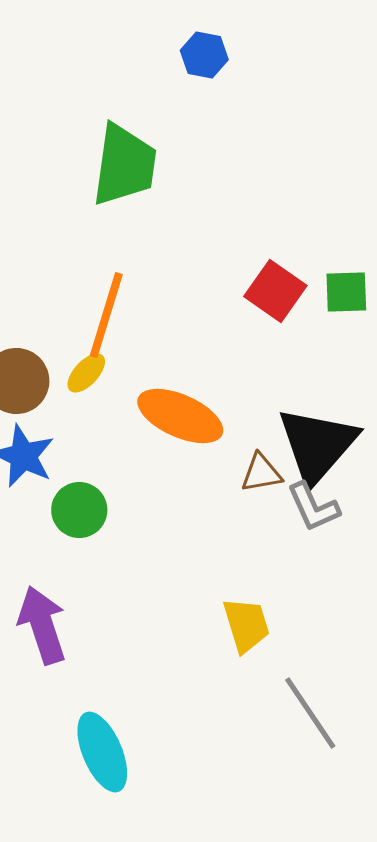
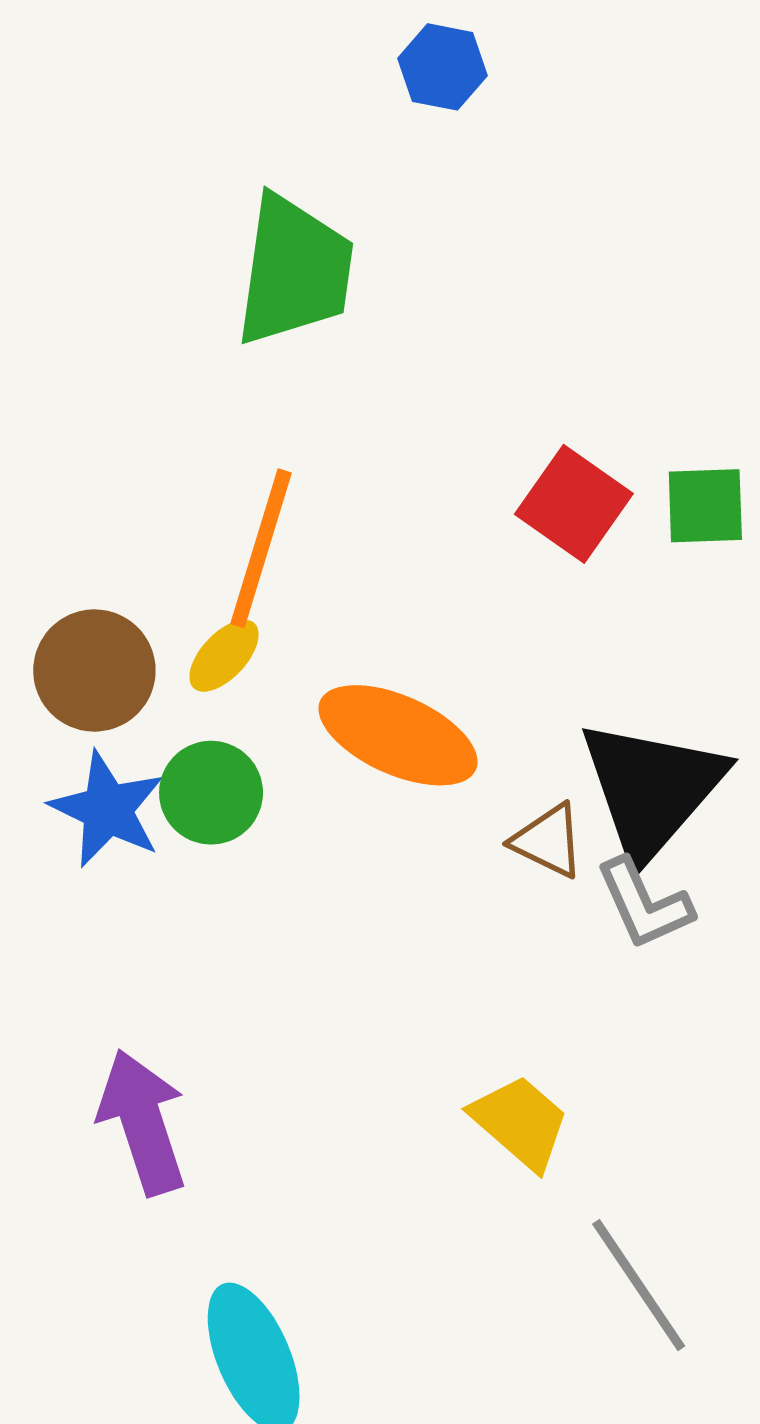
brown triangle: (261, 473) -> (548, 841), turned 36
green circle: (79, 510) -> (211, 793), moved
yellow trapezoid: (246, 625) -> (520, 1122), turned -32

